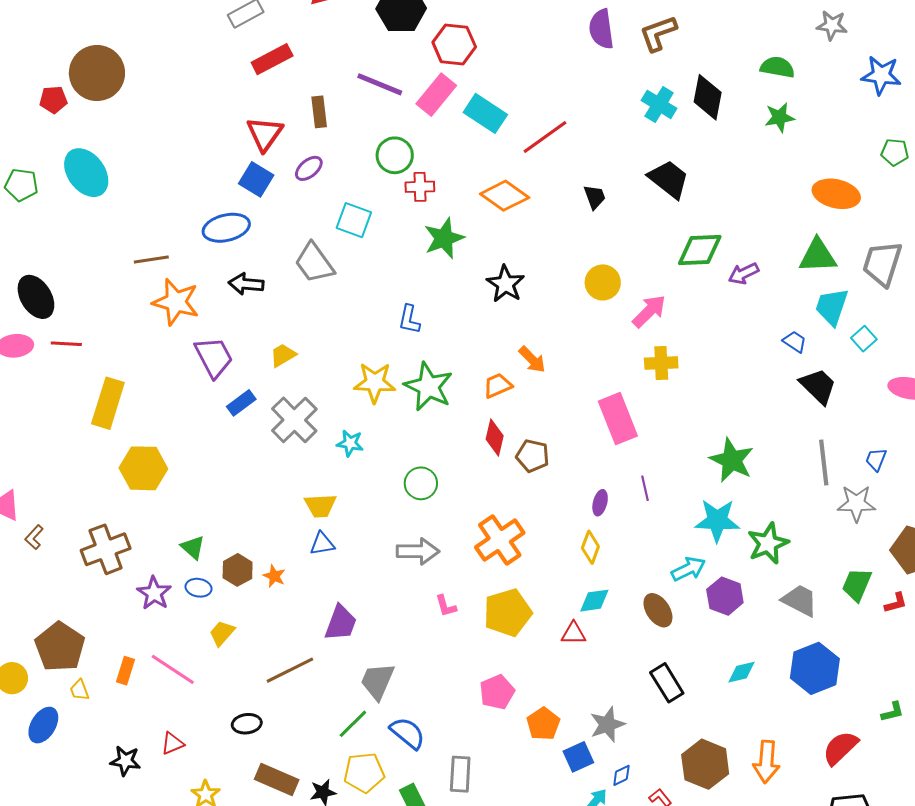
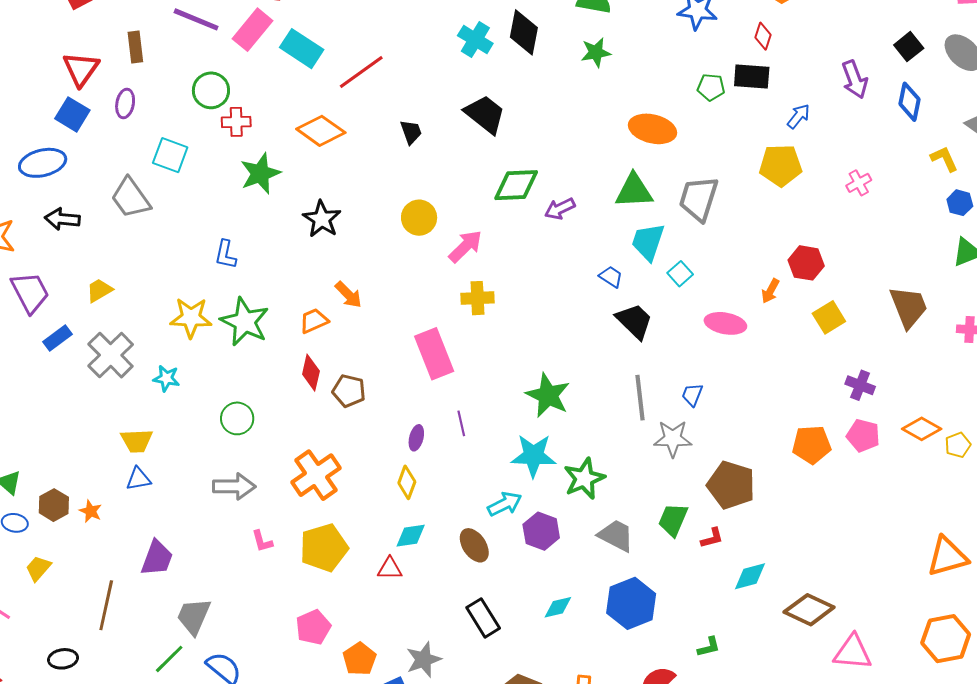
purple ellipse: (309, 168) -> (125, 103), turned -40
brown line: (290, 670) -> (106, 605), turned -51

